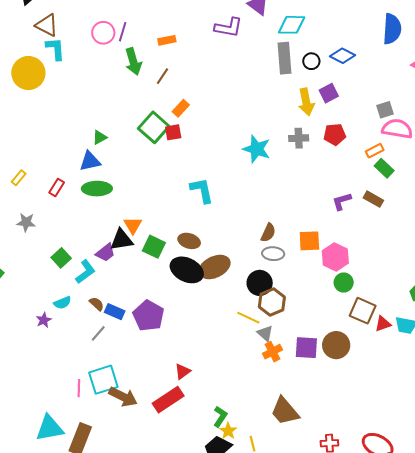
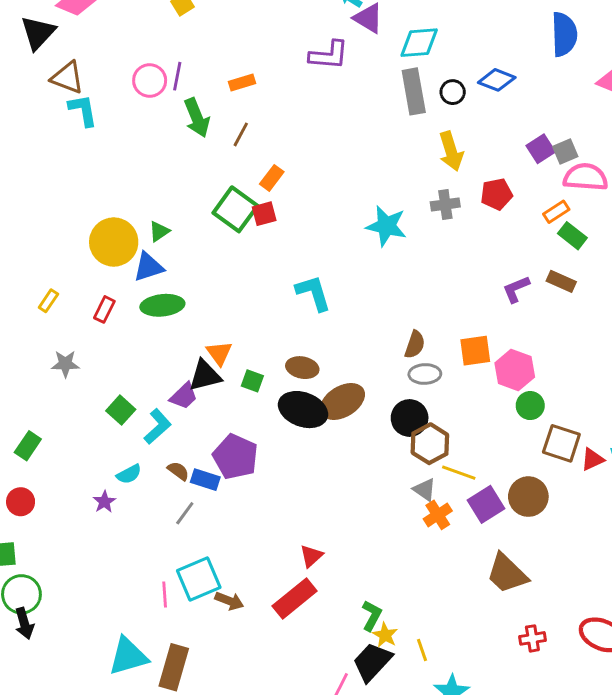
yellow circle: (28, 73) -> (114, 242), moved
purple square: (329, 93) -> (541, 149), moved
green square: (154, 247) -> (252, 381), size x0.7
purple pentagon: (148, 316) -> (235, 457), moved
yellow line: (248, 318) -> (459, 473), moved
purple square: (306, 348) -> (486, 504), turned -30
brown arrow: (123, 397) -> (229, 601), size x0.7
brown trapezoid: (285, 411) -> (507, 573), moved

